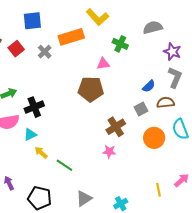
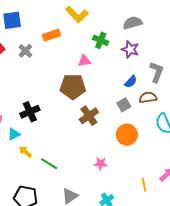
orange rectangle: (71, 37) -> (52, 35), size x0.7
purple star: (172, 52) -> (130, 49), moved
black cross: (34, 107) -> (30, 112), moved
brown cross: (116, 127) -> (89, 116), moved
orange circle: (154, 138) -> (127, 135), moved
pink star: (109, 152) -> (101, 164), moved

